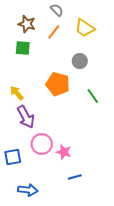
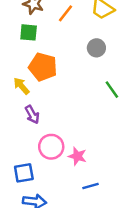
orange pentagon: (58, 84) -> (43, 67), moved
purple arrow: (26, 117) -> (32, 115), size x0.7
blue square: (13, 157) -> (24, 173), moved

